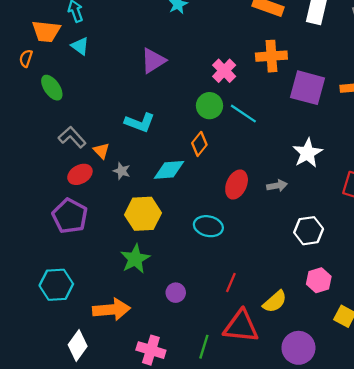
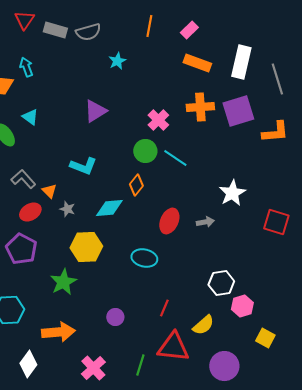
cyan triangle: (80, 46) -> (30, 117), moved
purple square: (307, 88) -> (238, 111), moved, turned -32
white hexagon: (309, 231) -> (221, 283), moved
green star: (135, 259) -> (63, 282), moved
pink cross: (151, 350) -> (93, 368), turned 30

